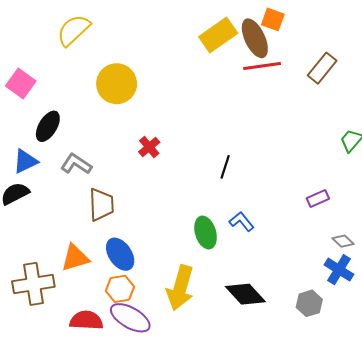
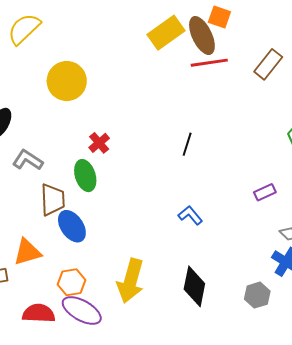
black line: (225, 167) -> (187, 144), moved
green ellipse: (206, 233) -> (85, 176), moved
blue ellipse: (120, 254) -> (72, 226), moved
black diamond: (245, 294) -> (194, 286), turned 54

